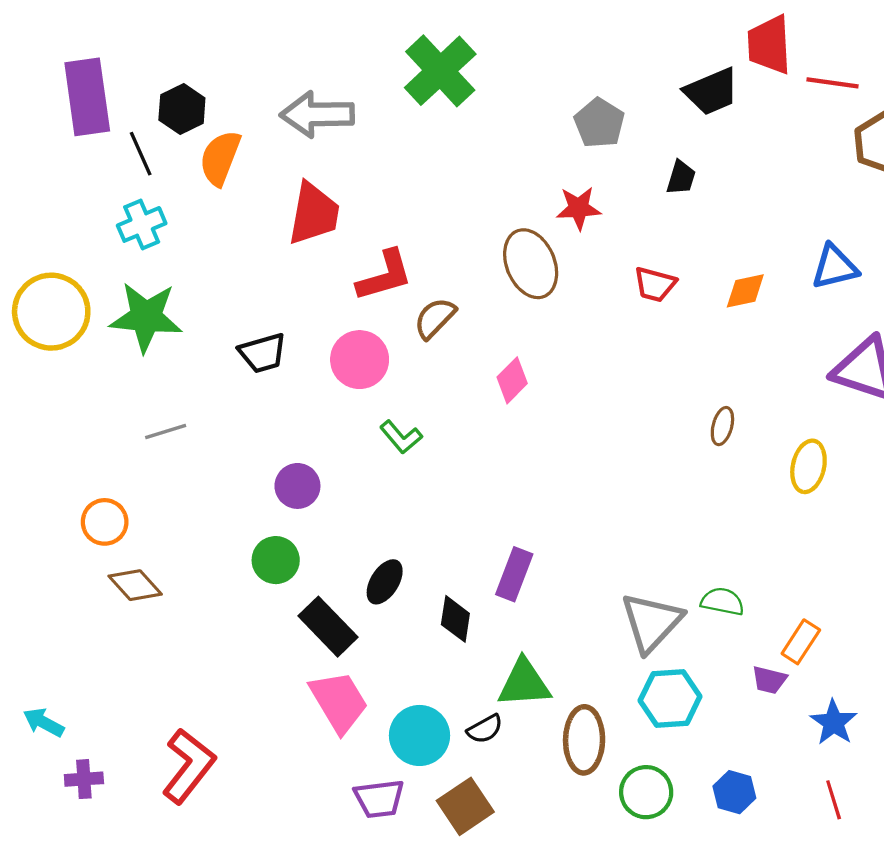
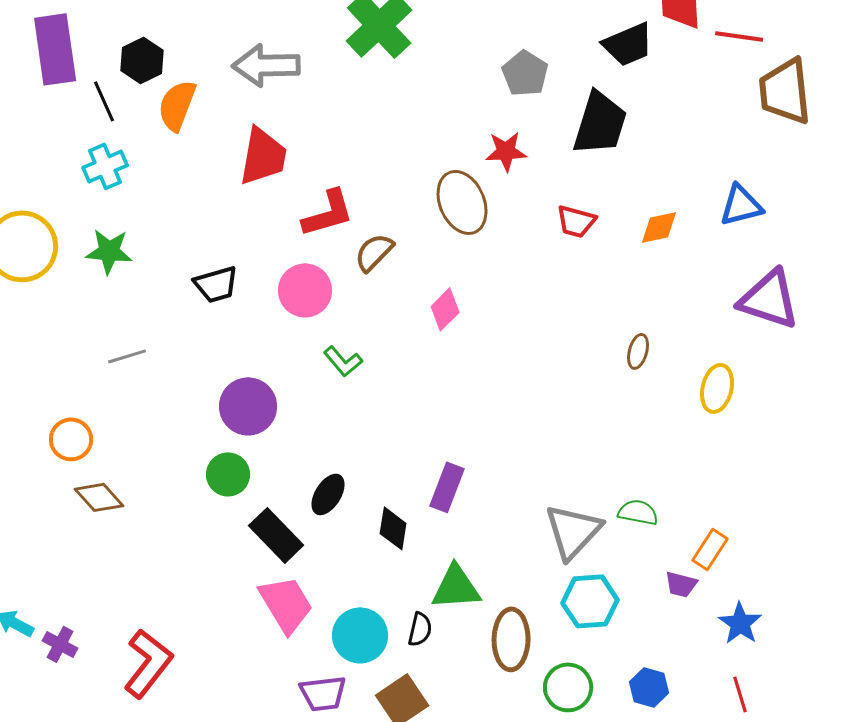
black trapezoid: (681, 178) -> (600, 123), size x2.0
green star: (146, 317) -> (109, 251), size x0.7
purple circle: (297, 486) -> (248, 406), size x1.4
black semicircle: (485, 729) -> (420, 629), turned -48
purple cross: (84, 779) -> (60, 644), moved, turned 32

